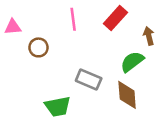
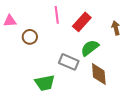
red rectangle: (115, 18) -> (82, 22), moved
green semicircle: (132, 62) -> (90, 48), moved

